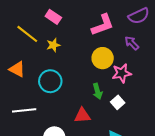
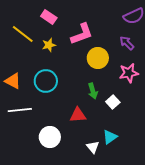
pink L-shape: (103, 25) -> (82, 34), moved
orange triangle: (17, 69) -> (13, 81), moved
pink star: (122, 73) -> (129, 73), moved

